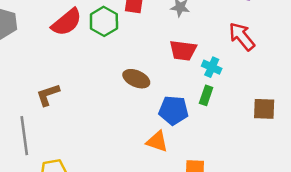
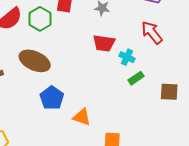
brown ellipse: (136, 79) -> (35, 61), moved, size x1.4
green rectangle: (206, 95) -> (136, 78), moved, turned 35
blue pentagon: (173, 110) -> (52, 98), moved, turned 30

